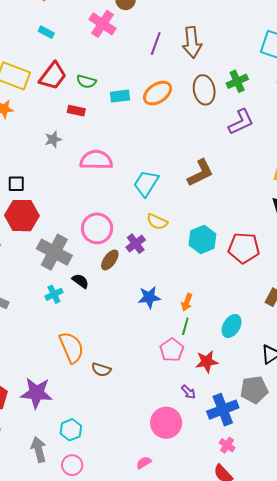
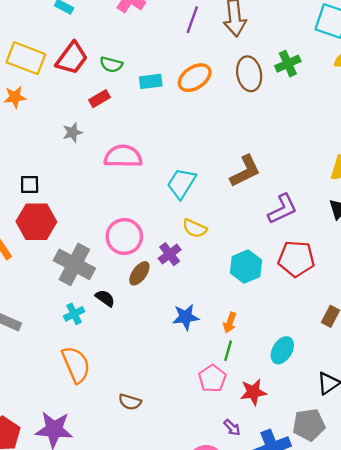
red rectangle: (76, 111) -> (99, 99), turned -42
purple L-shape: (241, 122) -> (282, 209), moved
cyan hexagon: (202, 240) -> (246, 267), moved
orange semicircle: (71, 347) -> (76, 365), moved

